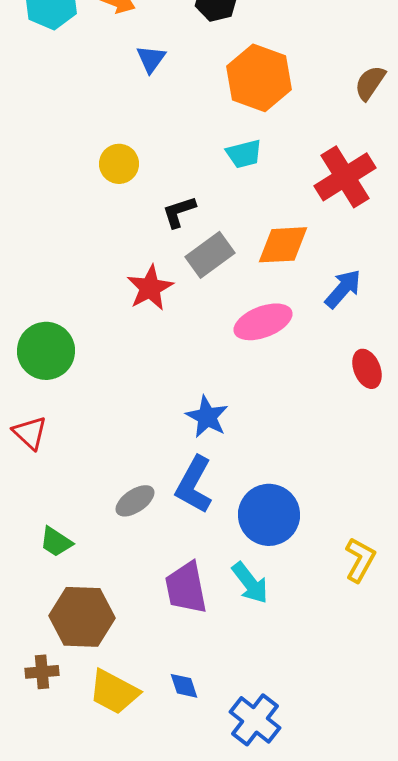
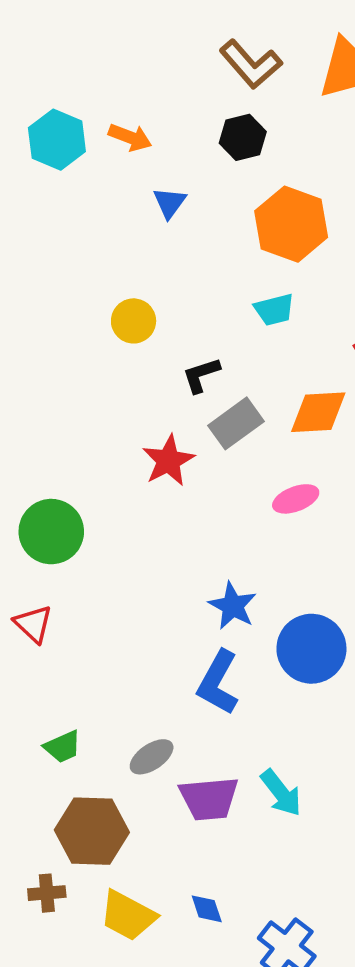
pink ellipse: (263, 322) -> (296, 499), size x0.7
gray ellipse: (135, 501) -> (152, 757), moved
blue circle: (269, 515) -> (311, 649), moved
green trapezoid: (56, 542) -> (63, 747), turned -57
purple trapezoid: (186, 588) -> (209, 798), turned -84

